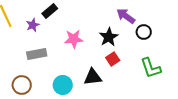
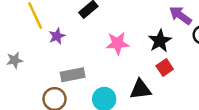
purple star: (33, 25) -> (57, 36), moved
gray rectangle: (37, 54) -> (73, 75), moved

